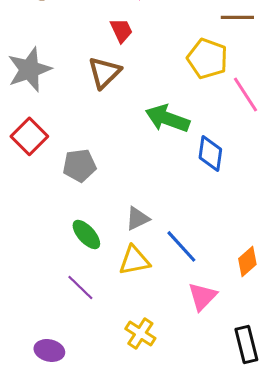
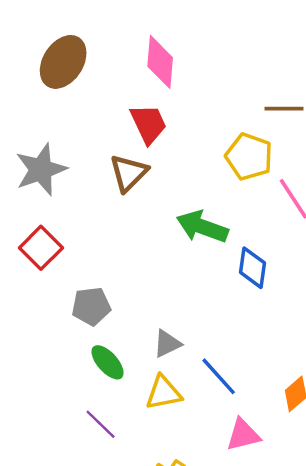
red trapezoid: (121, 30) -> (148, 124), size x1.4
gray pentagon: (79, 165) -> (91, 306), moved
pink triangle: (202, 296) -> (243, 435), turned 32

